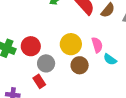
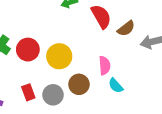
yellow circle: (71, 44) -> (59, 56), moved
gray circle: (46, 63) -> (53, 95), moved

